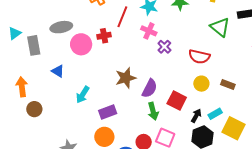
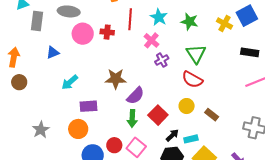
red line: (122, 17) -> (130, 19), turned -35
green triangle: (220, 27) -> (196, 54), moved
blue triangle: (58, 71) -> (53, 53), turned 48

